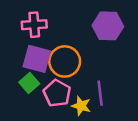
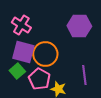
pink cross: (34, 25) -> (21, 25), turned 36
purple line: (100, 93) -> (84, 75), moved

